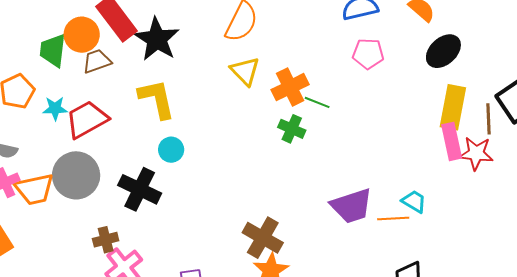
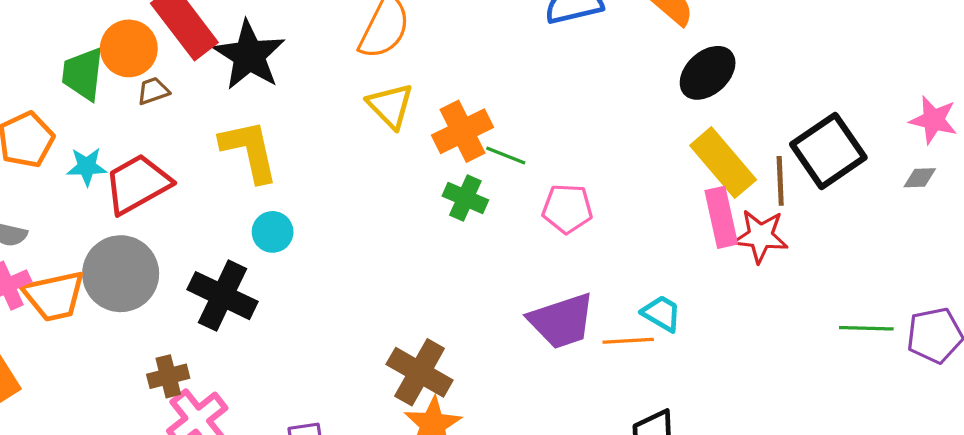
pink pentagon: (368, 54) -> (567, 209), moved
brown trapezoid: (97, 61) -> (153, 91), size x0.7
yellow rectangle: (453, 107) -> (723, 163), turned -51

